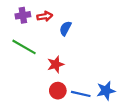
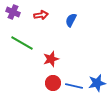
purple cross: (23, 15) -> (13, 12), moved, turned 32
blue semicircle: (65, 28) -> (71, 20), moved

